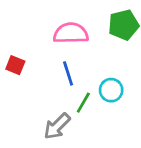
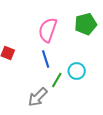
pink semicircle: (71, 33) -> (48, 30), turned -70

